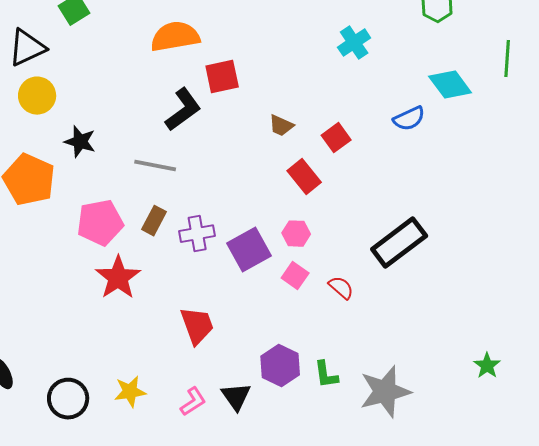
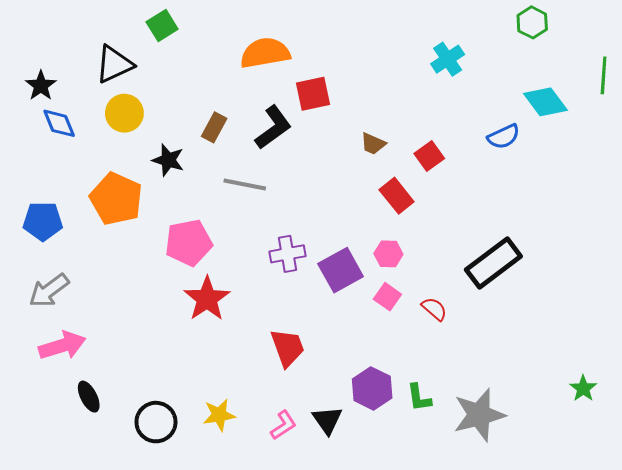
brown rectangle: (154, 221) -> (214, 127), moved

